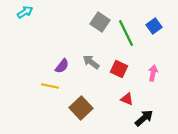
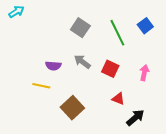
gray square: (100, 22) -> (80, 28), moved
purple semicircle: (62, 66) -> (53, 66), turned 56

